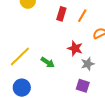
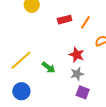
red rectangle: (61, 14) -> (65, 20), turned 56
gray star: (88, 64) -> (77, 74), moved

